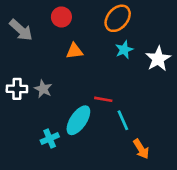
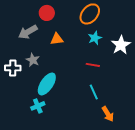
gray arrow: (21, 30) -> (28, 32), moved, turned 108
gray star: (43, 89) -> (33, 60), moved
red line: (103, 99) -> (93, 65), moved
cyan ellipse: (78, 120) -> (47, 84), moved

